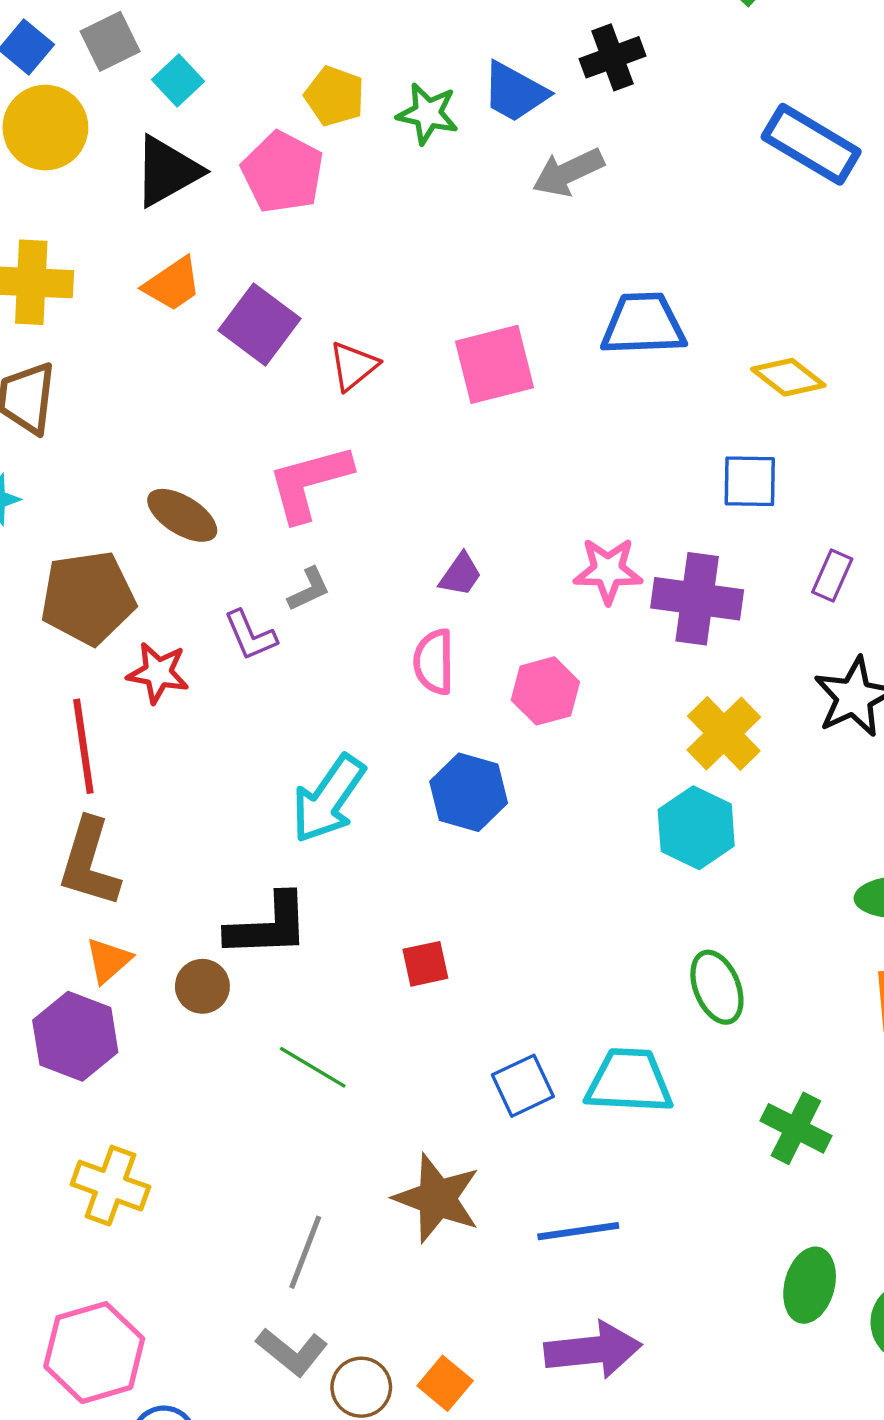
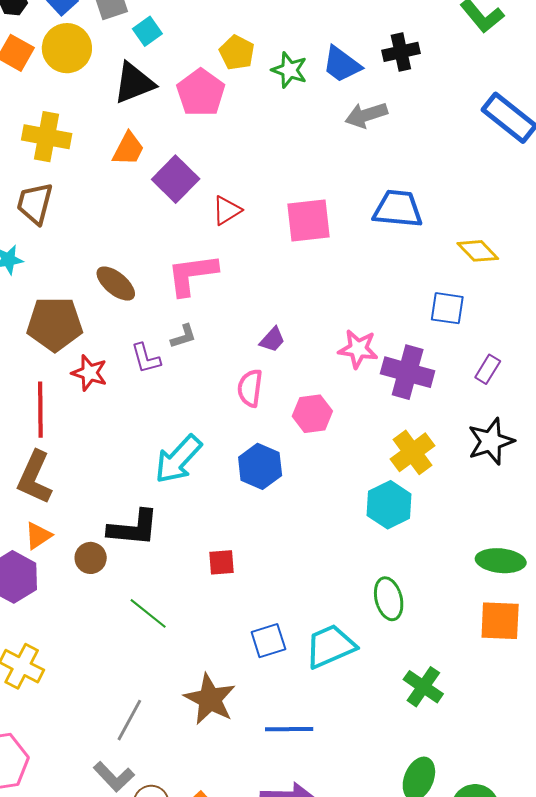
orange trapezoid: (173, 284) -> (128, 149), turned -36
cyan trapezoid: (629, 1081) -> (330, 646), turned -34

